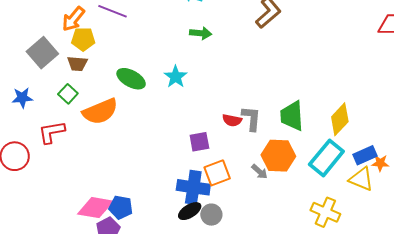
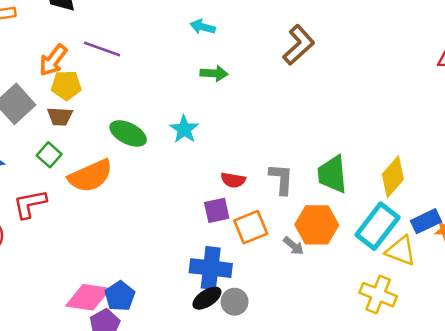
red semicircle: (232, 120) -> (233, 180), moved
orange square: (217, 173) -> (251, 227), moved
yellow triangle: (361, 179) -> (401, 251), moved
blue pentagon: (121, 207) -> (120, 296), turned 30

